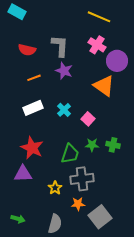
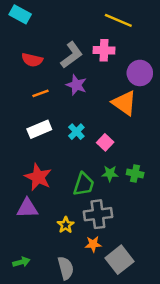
pink cross: (97, 45) -> (104, 50), moved, turned -30
gray L-shape: (60, 46) -> (72, 55), turned 50
green arrow: (18, 219) -> (21, 262), turned -32
gray semicircle: (55, 224) -> (66, 268), turned -30

